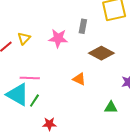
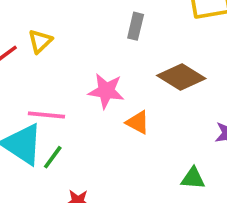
gray rectangle: (83, 26) -> (136, 26), moved
pink star: (58, 38) -> (106, 91), moved

